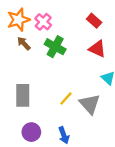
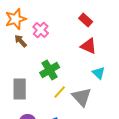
pink cross: (43, 22) -> (41, 30), moved
green cross: (55, 47) -> (50, 70), moved, turned 30

